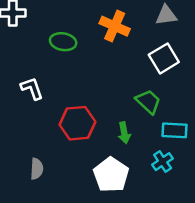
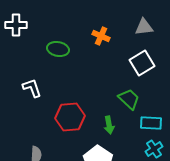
orange cross: (115, 26) -> (101, 36), size x0.7
cyan cross: (163, 162) -> (154, 149), moved

